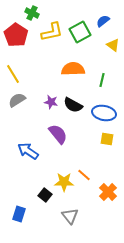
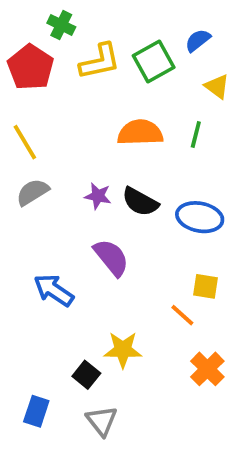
green line: (102, 80) -> (196, 135), moved
yellow square: (107, 139) -> (205, 286), moved
orange line: (84, 175) -> (182, 315), moved
gray triangle: (70, 216) -> (102, 421), moved

